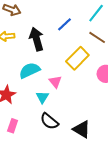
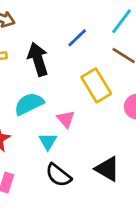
yellow rectangle: (77, 58) -> (96, 85), turned -75
black triangle: (82, 129) -> (107, 169), moved

